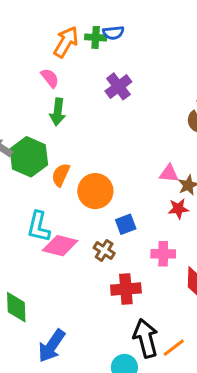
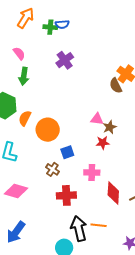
orange arrow: (66, 42) -> (26, 18), moved
pink diamond: (60, 246) -> (16, 191), moved
orange line: (174, 348) -> (99, 225), moved, turned 42

